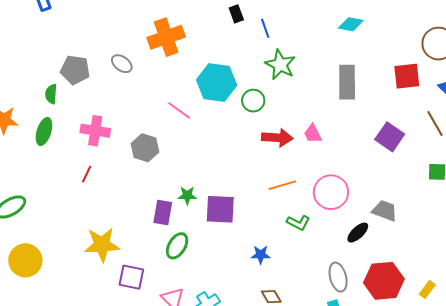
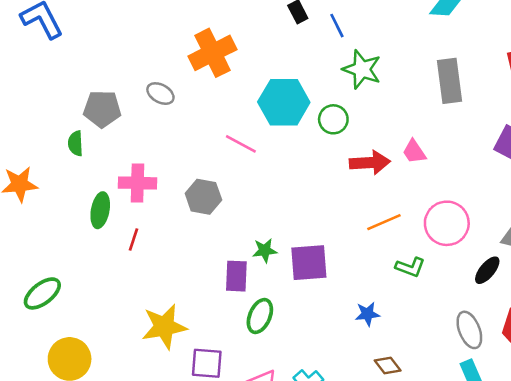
green ellipse: (44, 131) -> (100, 210), moved

